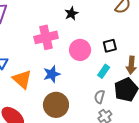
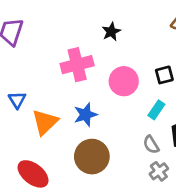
orange triangle: (22, 79) -> (45, 122), turned 35
gray semicircle: (100, 97) -> (151, 145), turned -48

